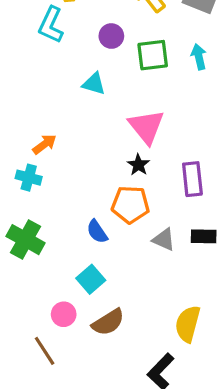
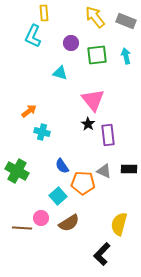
cyan cross: (29, 178) -> (42, 132), moved
purple rectangle: (192, 179) -> (108, 135), moved
orange pentagon: (130, 205) -> (83, 183), moved
brown line: (45, 351) -> (22, 228), moved, turned -54

